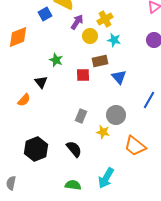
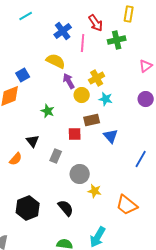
blue square: (45, 14) -> (23, 75), moved
purple arrow: (77, 22) -> (69, 81), turned -63
green star: (56, 60) -> (48, 111), moved
gray circle: (116, 115) -> (80, 174), moved
gray rectangle: (81, 116) -> (56, 156), moved

